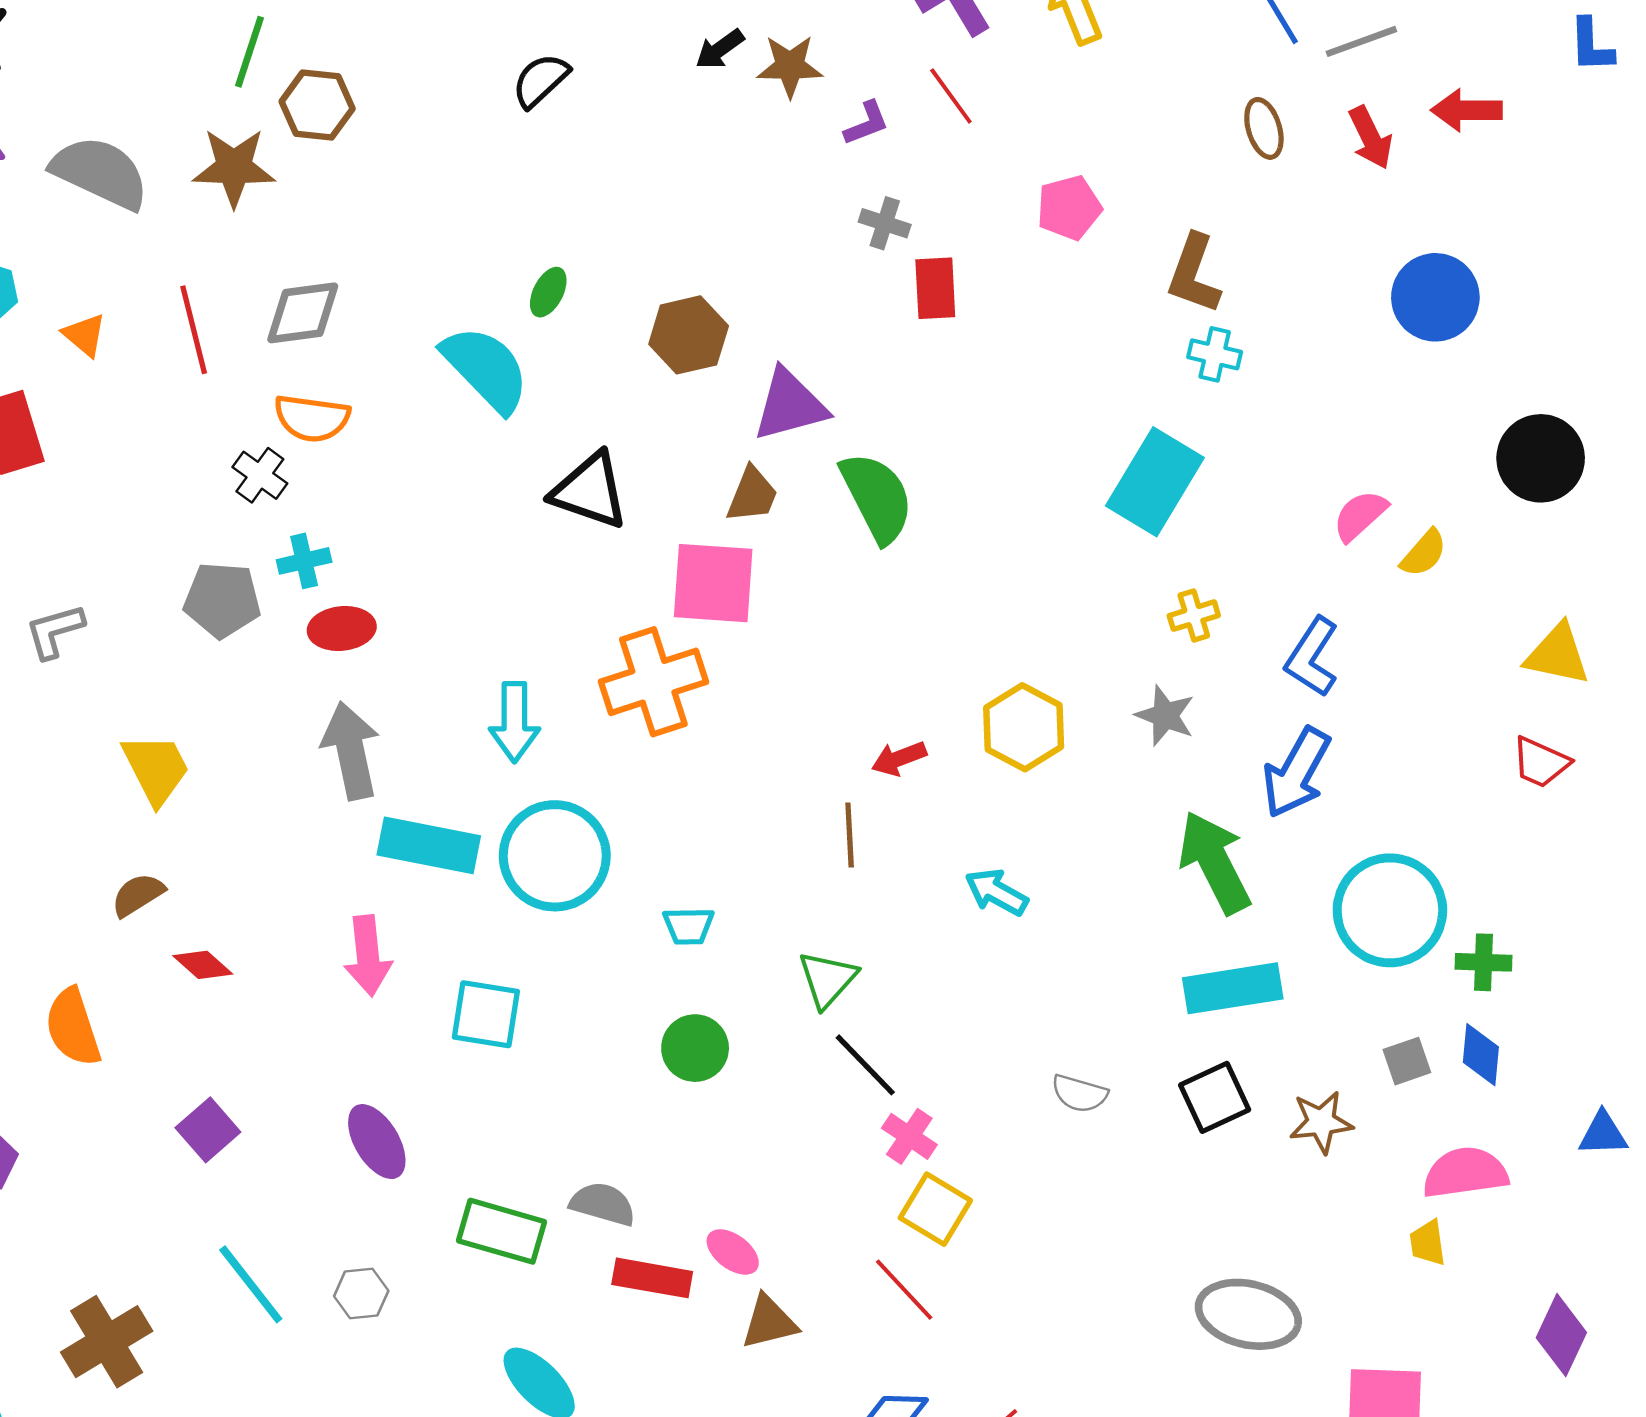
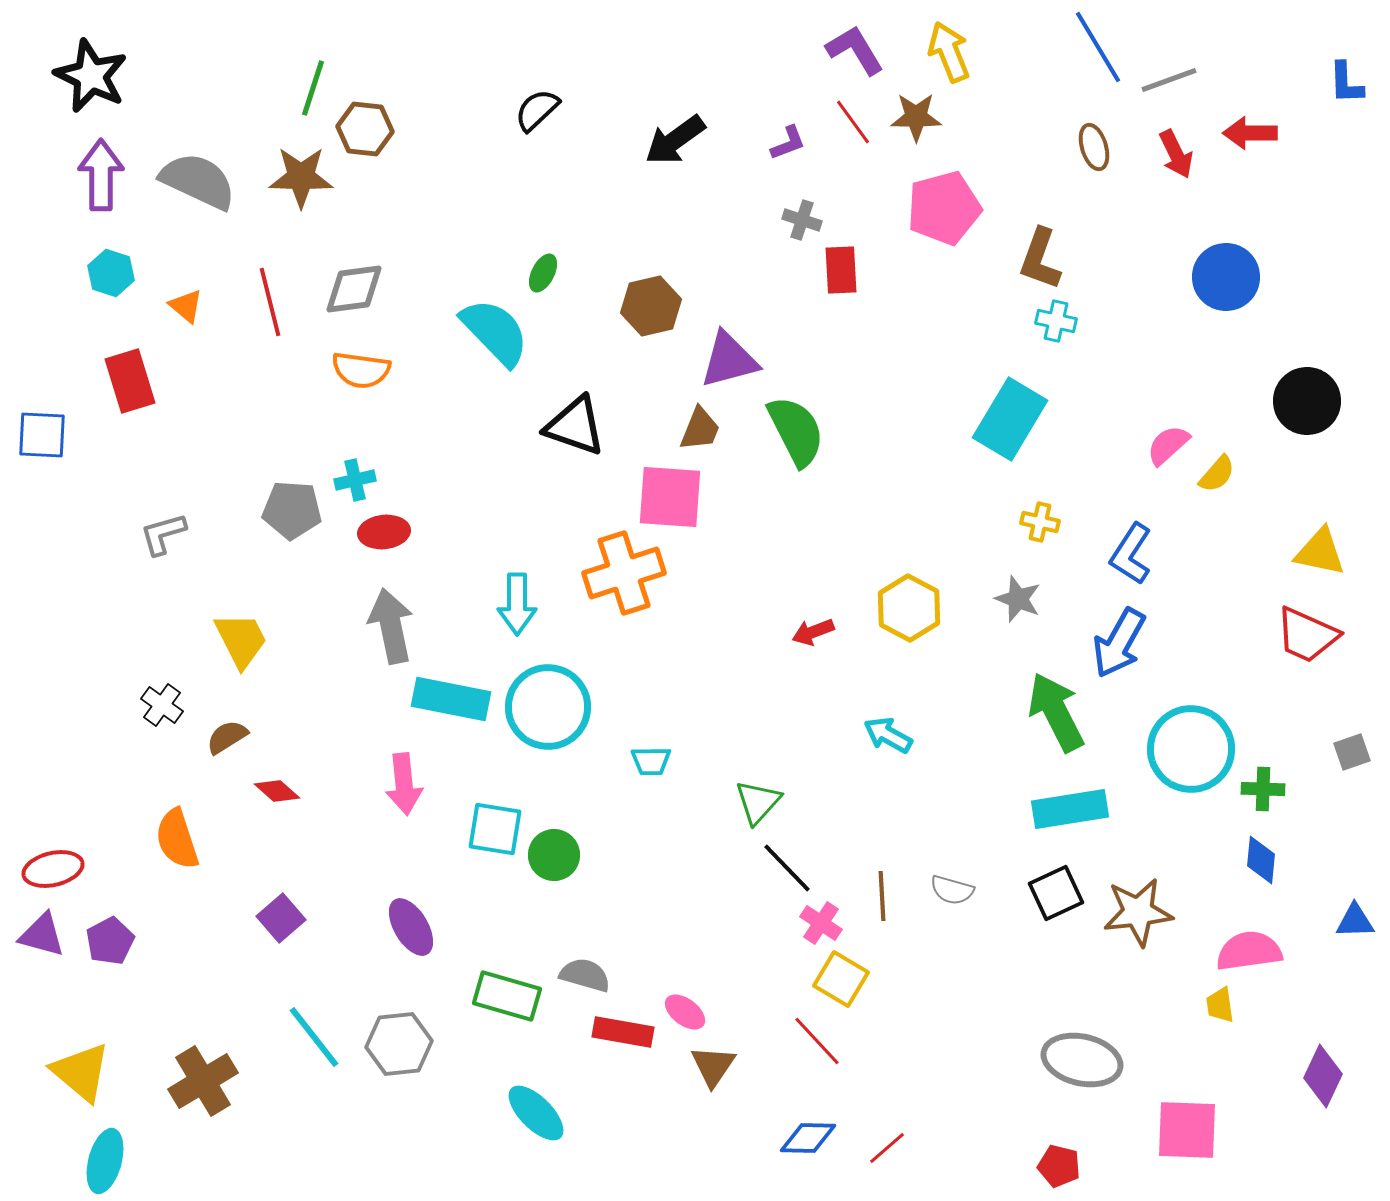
black arrow: (720, 49) -> (675, 140), moved, size x1.6
brown star: (790, 66) -> (916, 117), moved
pink pentagon: (1069, 208) -> (944, 208), size x1.5
black cross: (260, 475) -> (162, 705), moved
yellow cross: (1194, 616) -> (1040, 522), turned 30
red trapezoid: (1541, 762) -> (1307, 635), size x1.4
brown line: (850, 835) -> (882, 896), moved
green circle: (695, 1048) -> (554, 855), moved
gray square: (1407, 1061) -> (1352, 752), moved
brown star: (1321, 1122) -> (1138, 912), size x1.4
gray hexagon: (361, 1294) -> (399, 1044), size x1.6
brown triangle: (769, 1322) -> (713, 1066), turned -42

